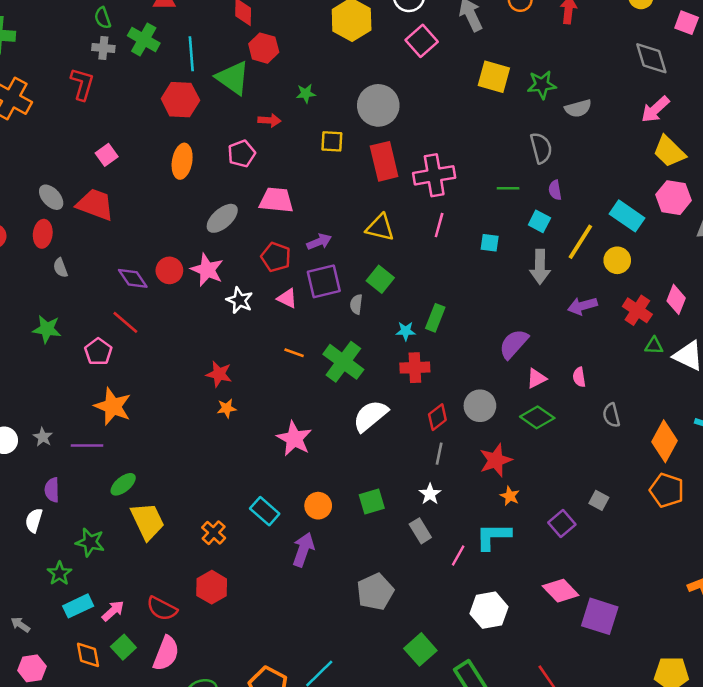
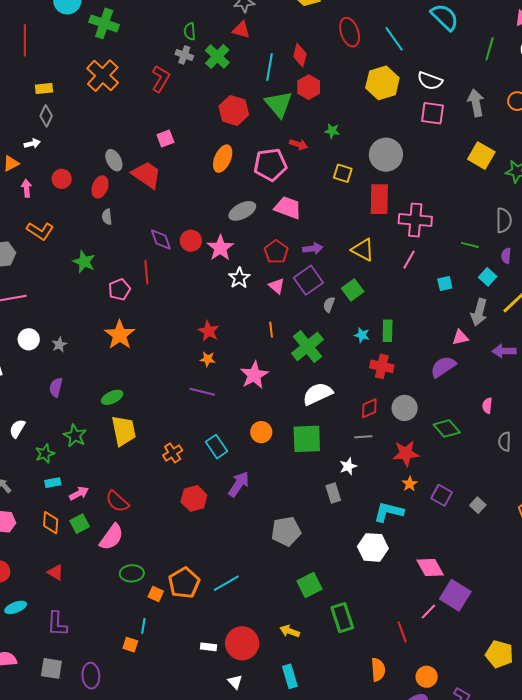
pink square: (422, 41) -> (433, 113), turned 35
cyan line: (191, 54) -> (269, 67), moved
pink pentagon: (242, 154) -> (270, 165), size x1.5
cyan square: (490, 243) -> (445, 283), turned -35
purple square: (324, 281) -> (308, 280), turned -36
green rectangle: (435, 318) -> (388, 331), turned -35
red line: (125, 322) -> (146, 272), turned 30
orange line: (294, 353) -> (271, 330), turned 49
red cross: (415, 368) -> (382, 366), moved
pink triangle: (536, 378) -> (460, 337), moved
pink star: (294, 439) -> (254, 375), moved
purple line: (87, 446) -> (202, 392), moved
gray line: (439, 454) -> (363, 437), turned 60
green square: (372, 501) -> (307, 439), moved, size x1.5
orange circle: (318, 506) -> (261, 432), moved
white semicircle: (34, 520) -> (17, 429), moved
purple square: (562, 524) -> (442, 495), moved, turned -35
pink line: (458, 555) -> (428, 612), moved
red hexagon: (212, 587) -> (194, 498), moved
cyan rectangle: (78, 606) -> (53, 483), size x0.7
white hexagon: (489, 610) -> (373, 547), moved

